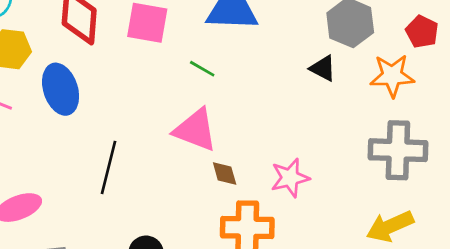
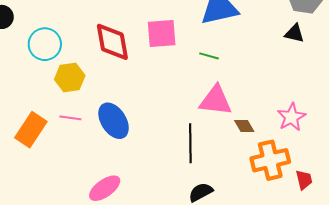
blue ellipse: (61, 89) -> (114, 121), moved
black line: (109, 167) -> (190, 143), moved

